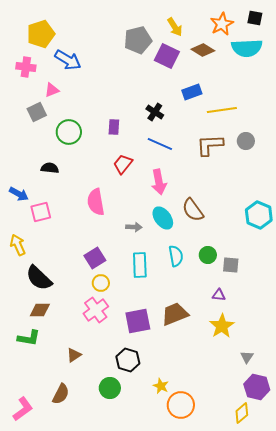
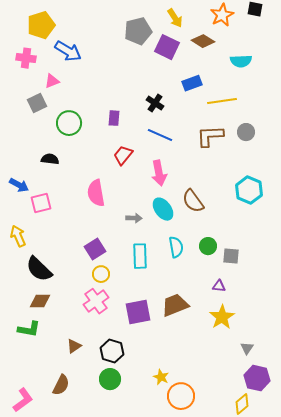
cyan semicircle: (247, 48) -> (241, 61), moved, size x0.7
cyan hexagon: (259, 215) -> (249, 190), moved
black hexagon: (128, 360) -> (112, 351), moved

